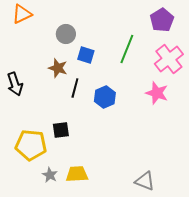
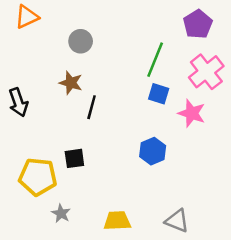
blue square: (86, 55) -> (159, 94), moved
blue hexagon: (105, 97) -> (153, 151), moved
yellow trapezoid: (77, 174) -> (117, 221), moved

